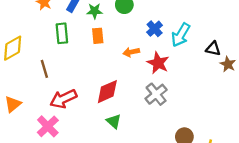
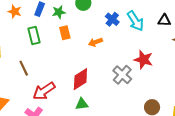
cyan arrow: (181, 35) -> (135, 21), turned -55
black triangle: (213, 49) -> (164, 20), moved
red star: (158, 63) -> (143, 60), moved
green triangle: (114, 121) -> (82, 104), moved, turned -40

